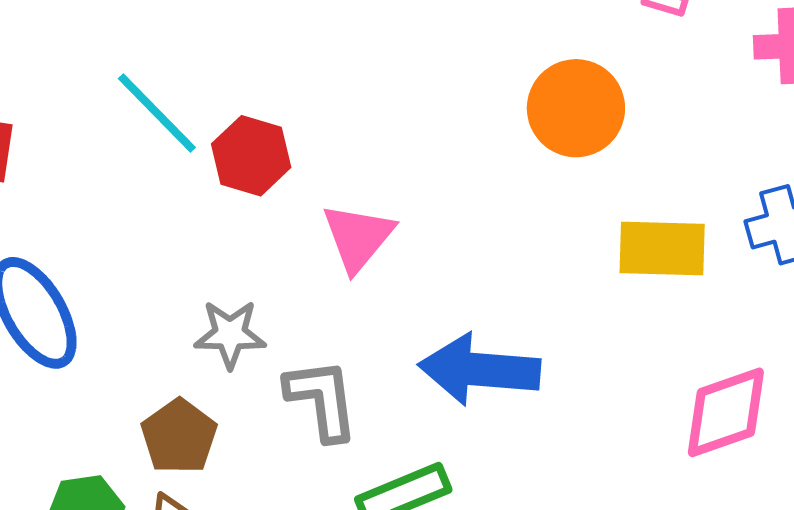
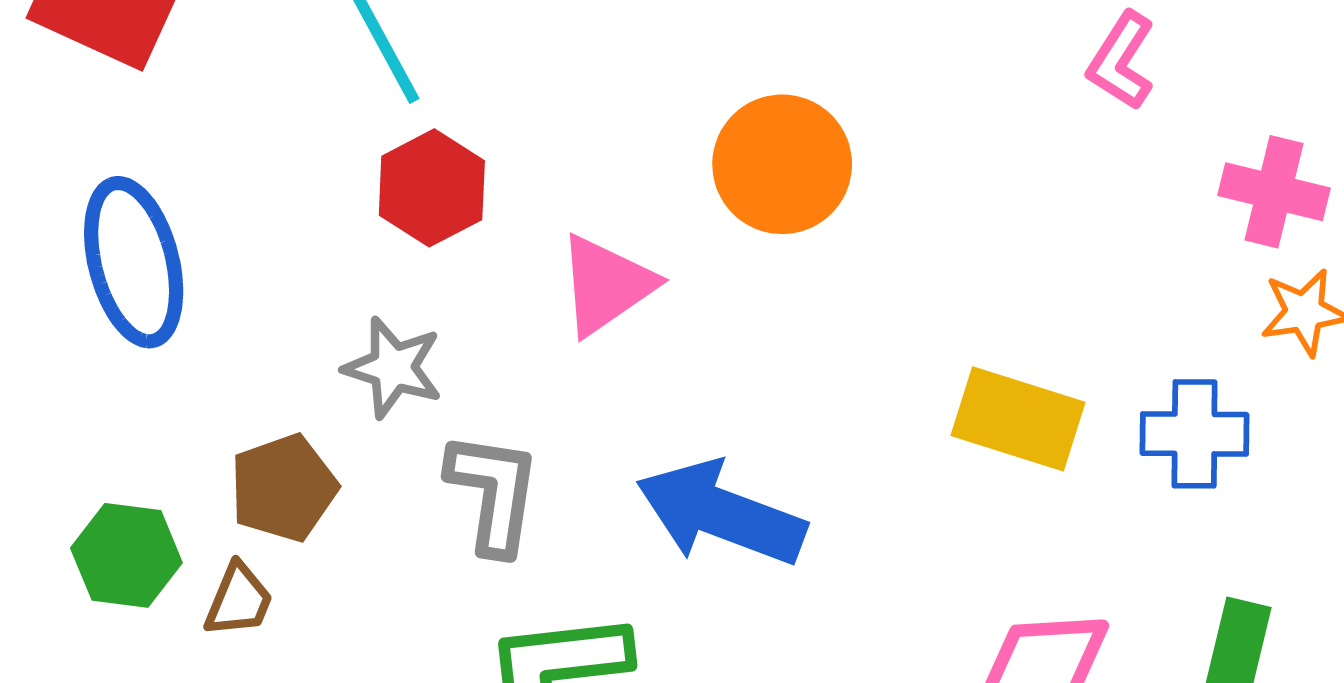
orange circle: (576, 108) -> (782, 164), moved
red hexagon: (251, 156) -> (432, 188), moved

